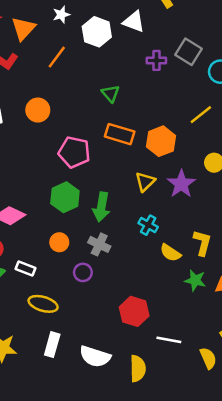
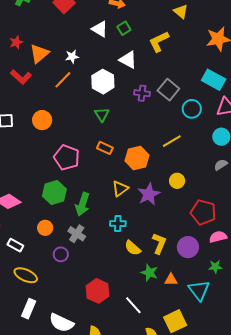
white star: (61, 15) -> (72, 57), moved
white hexagon: (97, 32) -> (103, 82), moved
orange rectangle: (120, 134) -> (105, 148), size x0.7
cyan cross: (148, 225) -> (118, 224), turned -35
white line: (169, 340) -> (133, 305), moved, turned 30

